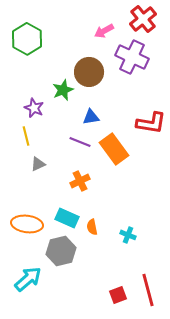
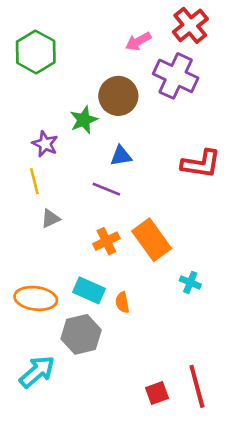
orange rectangle: (114, 149) -> (152, 240), moved
cyan cross: (128, 235) -> (190, 282), moved

